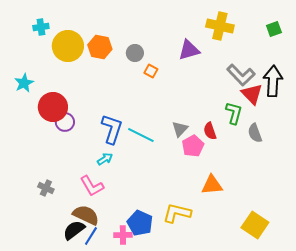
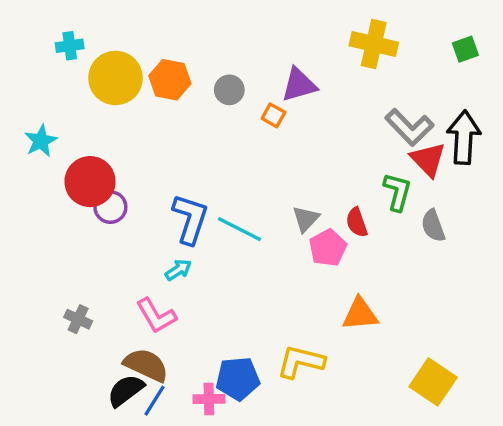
purple triangle: (189, 50) -> (299, 85), moved
orange square: (151, 71) -> (273, 115), moved
blue pentagon: (140, 223) -> (238, 379), turned -30

